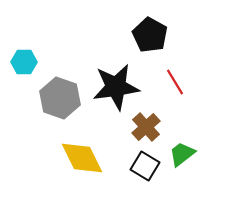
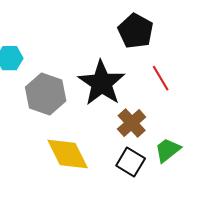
black star: (116, 87) -> (102, 83), turned -30

